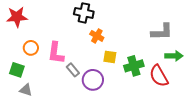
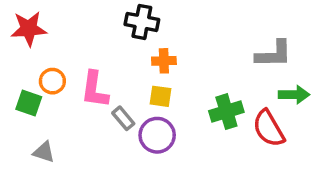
orange cross: (97, 36) -> (164, 61), turned -32
yellow square: (110, 57) -> (161, 96), moved
green square: (17, 70) -> (29, 103), moved

